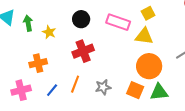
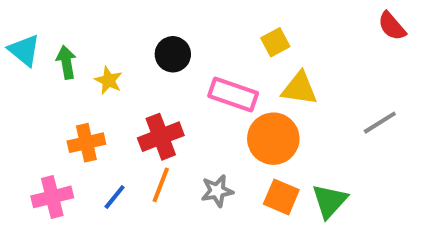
yellow square: (148, 13) -> (275, 42), moved
pink rectangle: (118, 22) -> (233, 94), moved
red cross: (83, 51) -> (161, 137), moved
orange circle: (149, 66) -> (273, 139), moved
green triangle: (159, 92) -> (330, 201), turned -42

